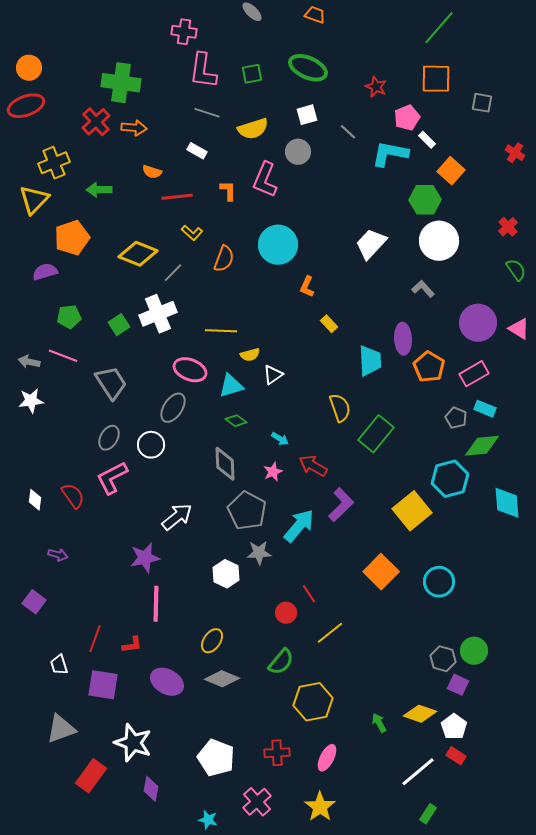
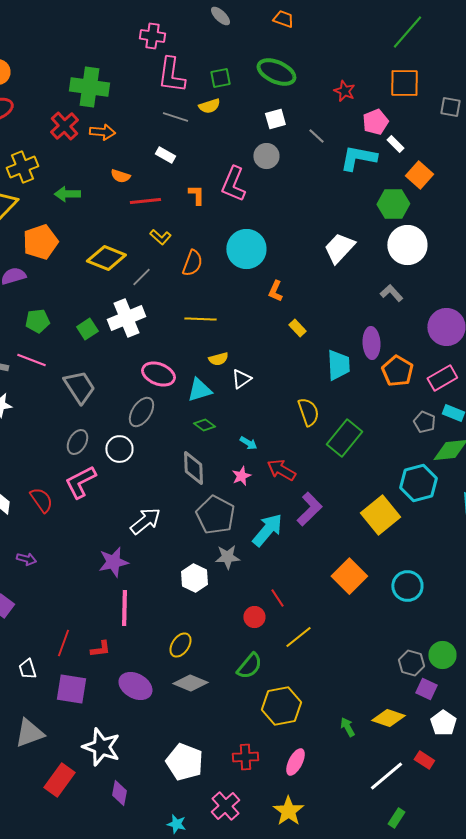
yellow semicircle: (253, 129) -> (209, 106), moved, size x0.7
yellow line: (221, 331) -> (200, 319), moved
white pentagon: (454, 727) -> (443, 723), moved

